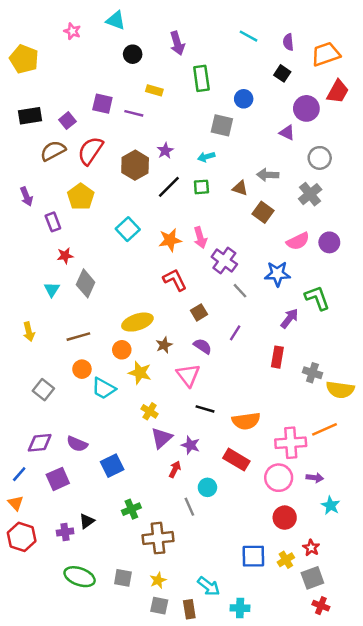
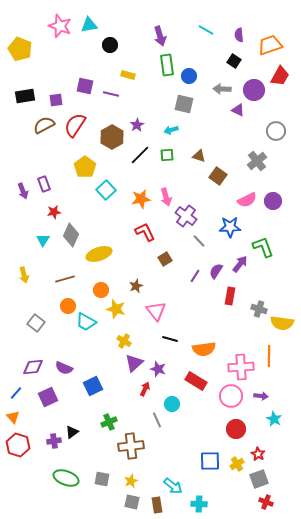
cyan triangle: (116, 20) -> (89, 25), moved, turned -30
pink star: (72, 31) -> (60, 26), size x1.6
purple arrow: (177, 43) -> (160, 36), moved
blue circle: (244, 99) -> (189, 76), moved
purple square: (67, 121) -> (56, 100), turned 32
gray circle: (320, 158) -> (276, 131), moved
gray arrow: (268, 175) -> (222, 89), moved
purple arrow: (26, 197) -> (23, 191), moved
yellow pentagon: (81, 197) -> (85, 167), moved
yellow ellipse: (137, 322) -> (99, 254), moved
purple semicircle: (203, 346) -> (216, 271), moved, turned -91
orange line: (324, 429) -> (269, 356), turned -65

